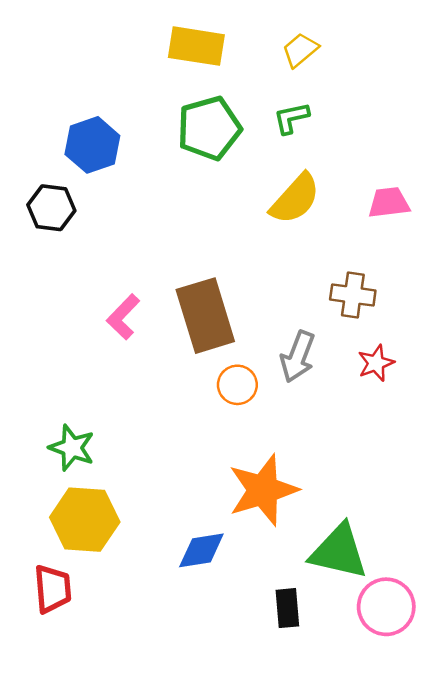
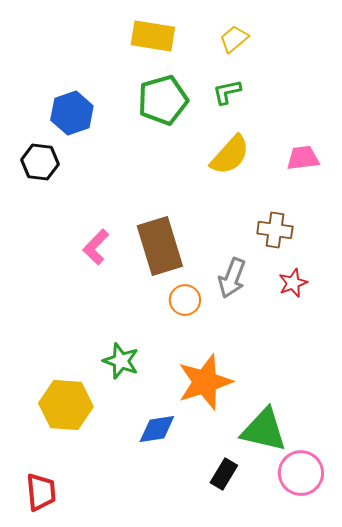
green star: (72, 448) -> (121, 361), moved
red trapezoid: (53, 589) -> (41, 492), moved
black rectangle: (287, 608) -> (224, 474), turned 36

